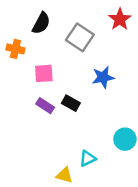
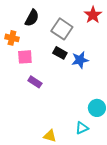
pink square: (44, 73) -> (25, 57), moved
black rectangle: (71, 103) -> (60, 53), moved
cyan triangle: (88, 158) -> (82, 128), moved

